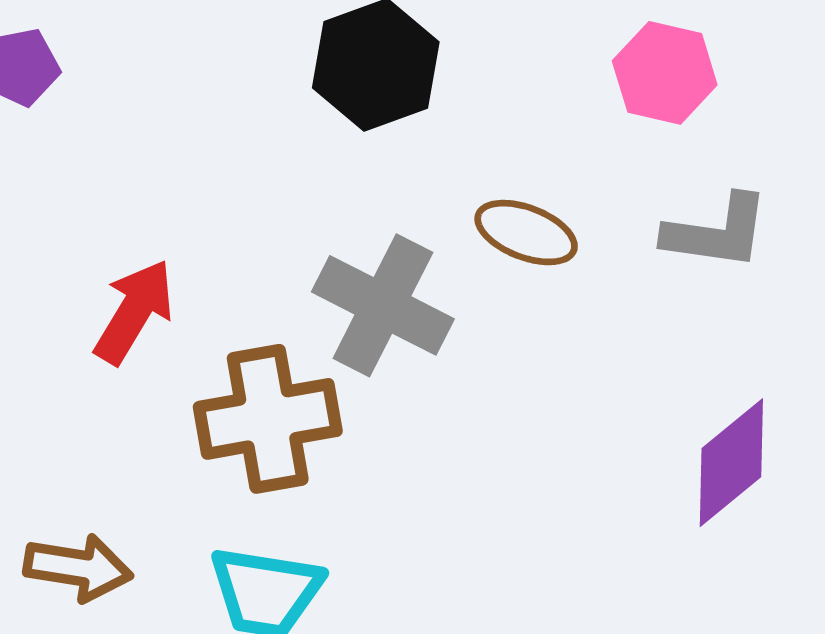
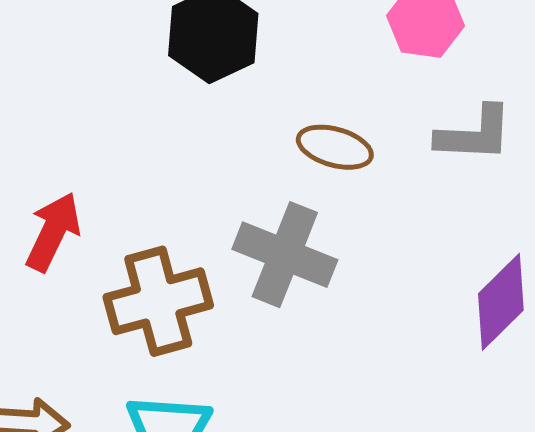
gray cross: (383, 305) -> (285, 255), moved

